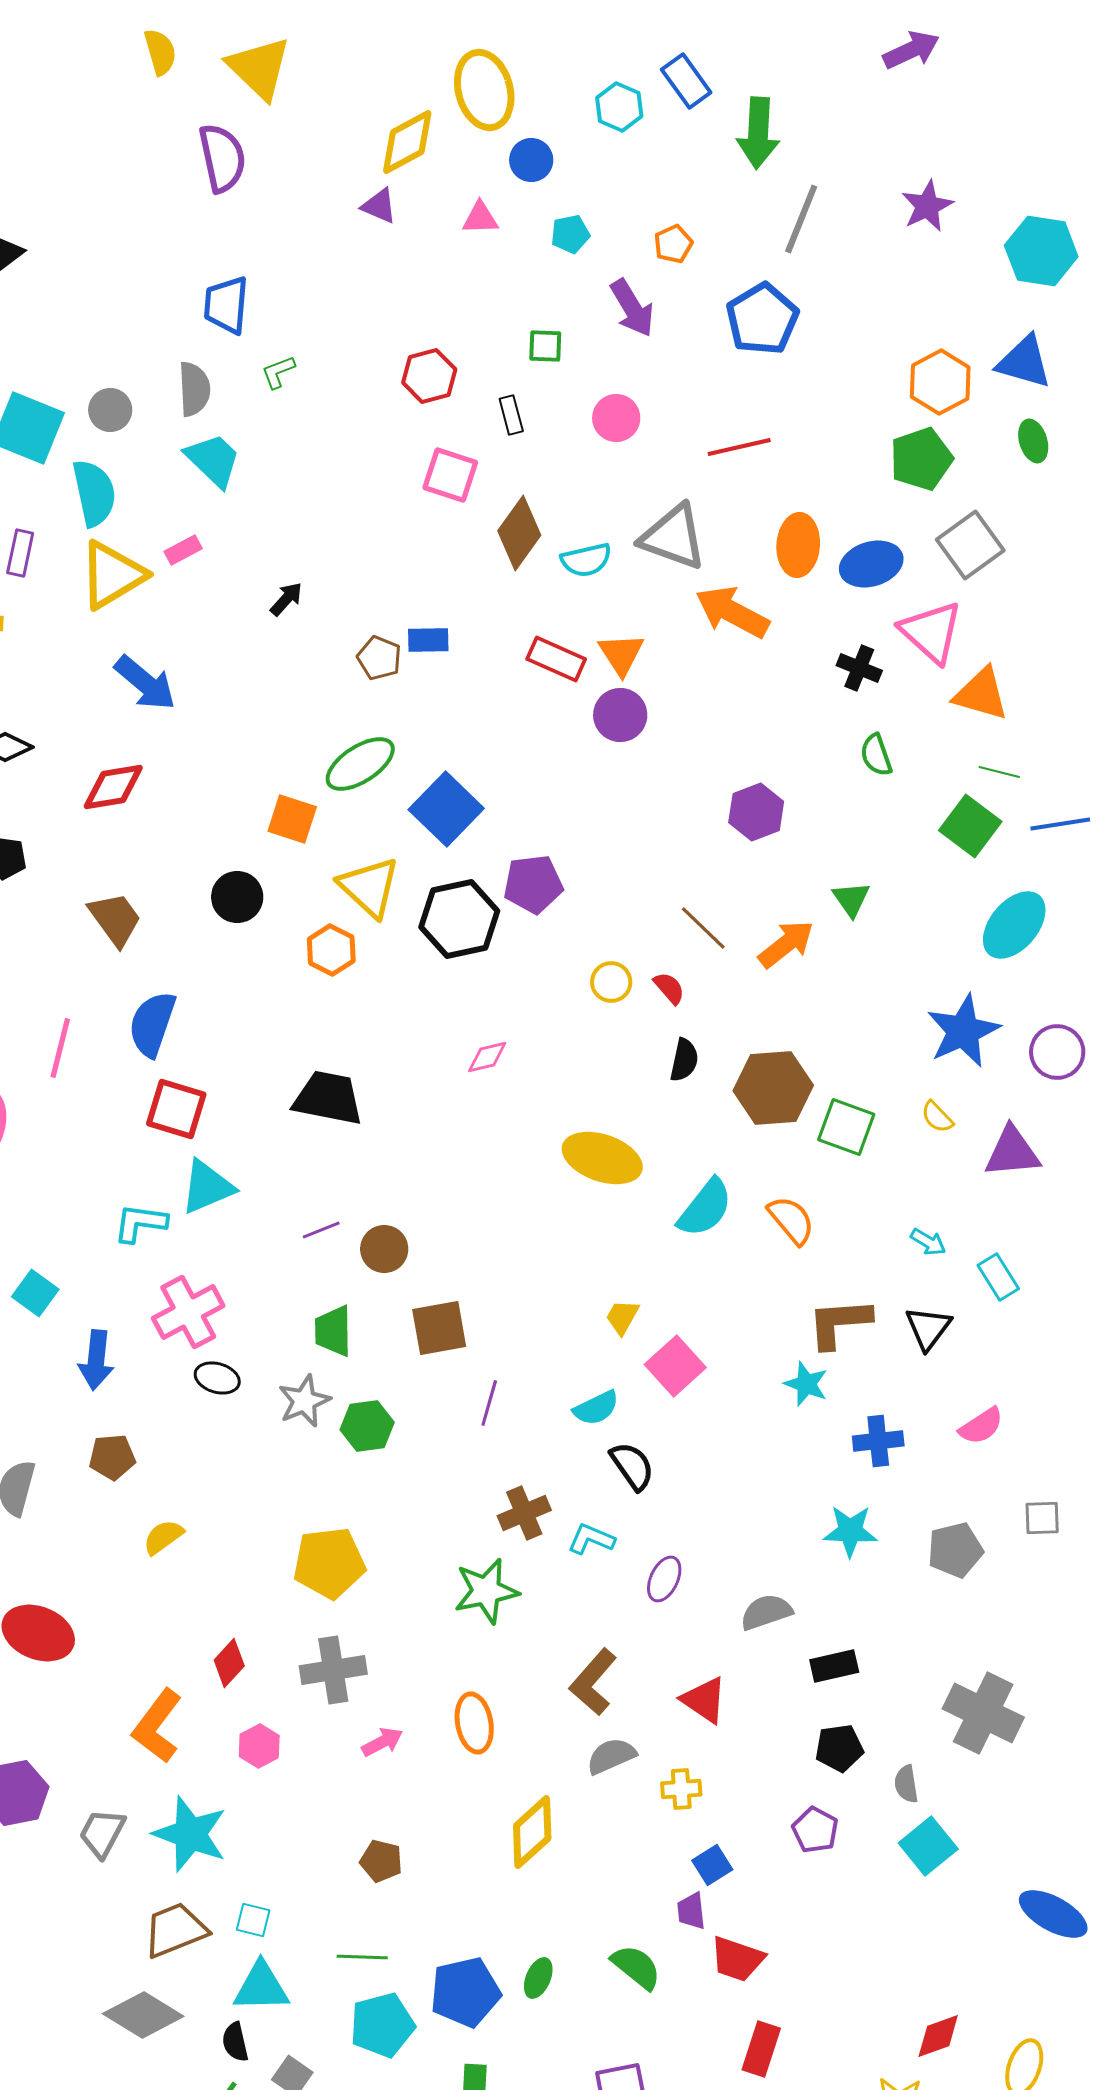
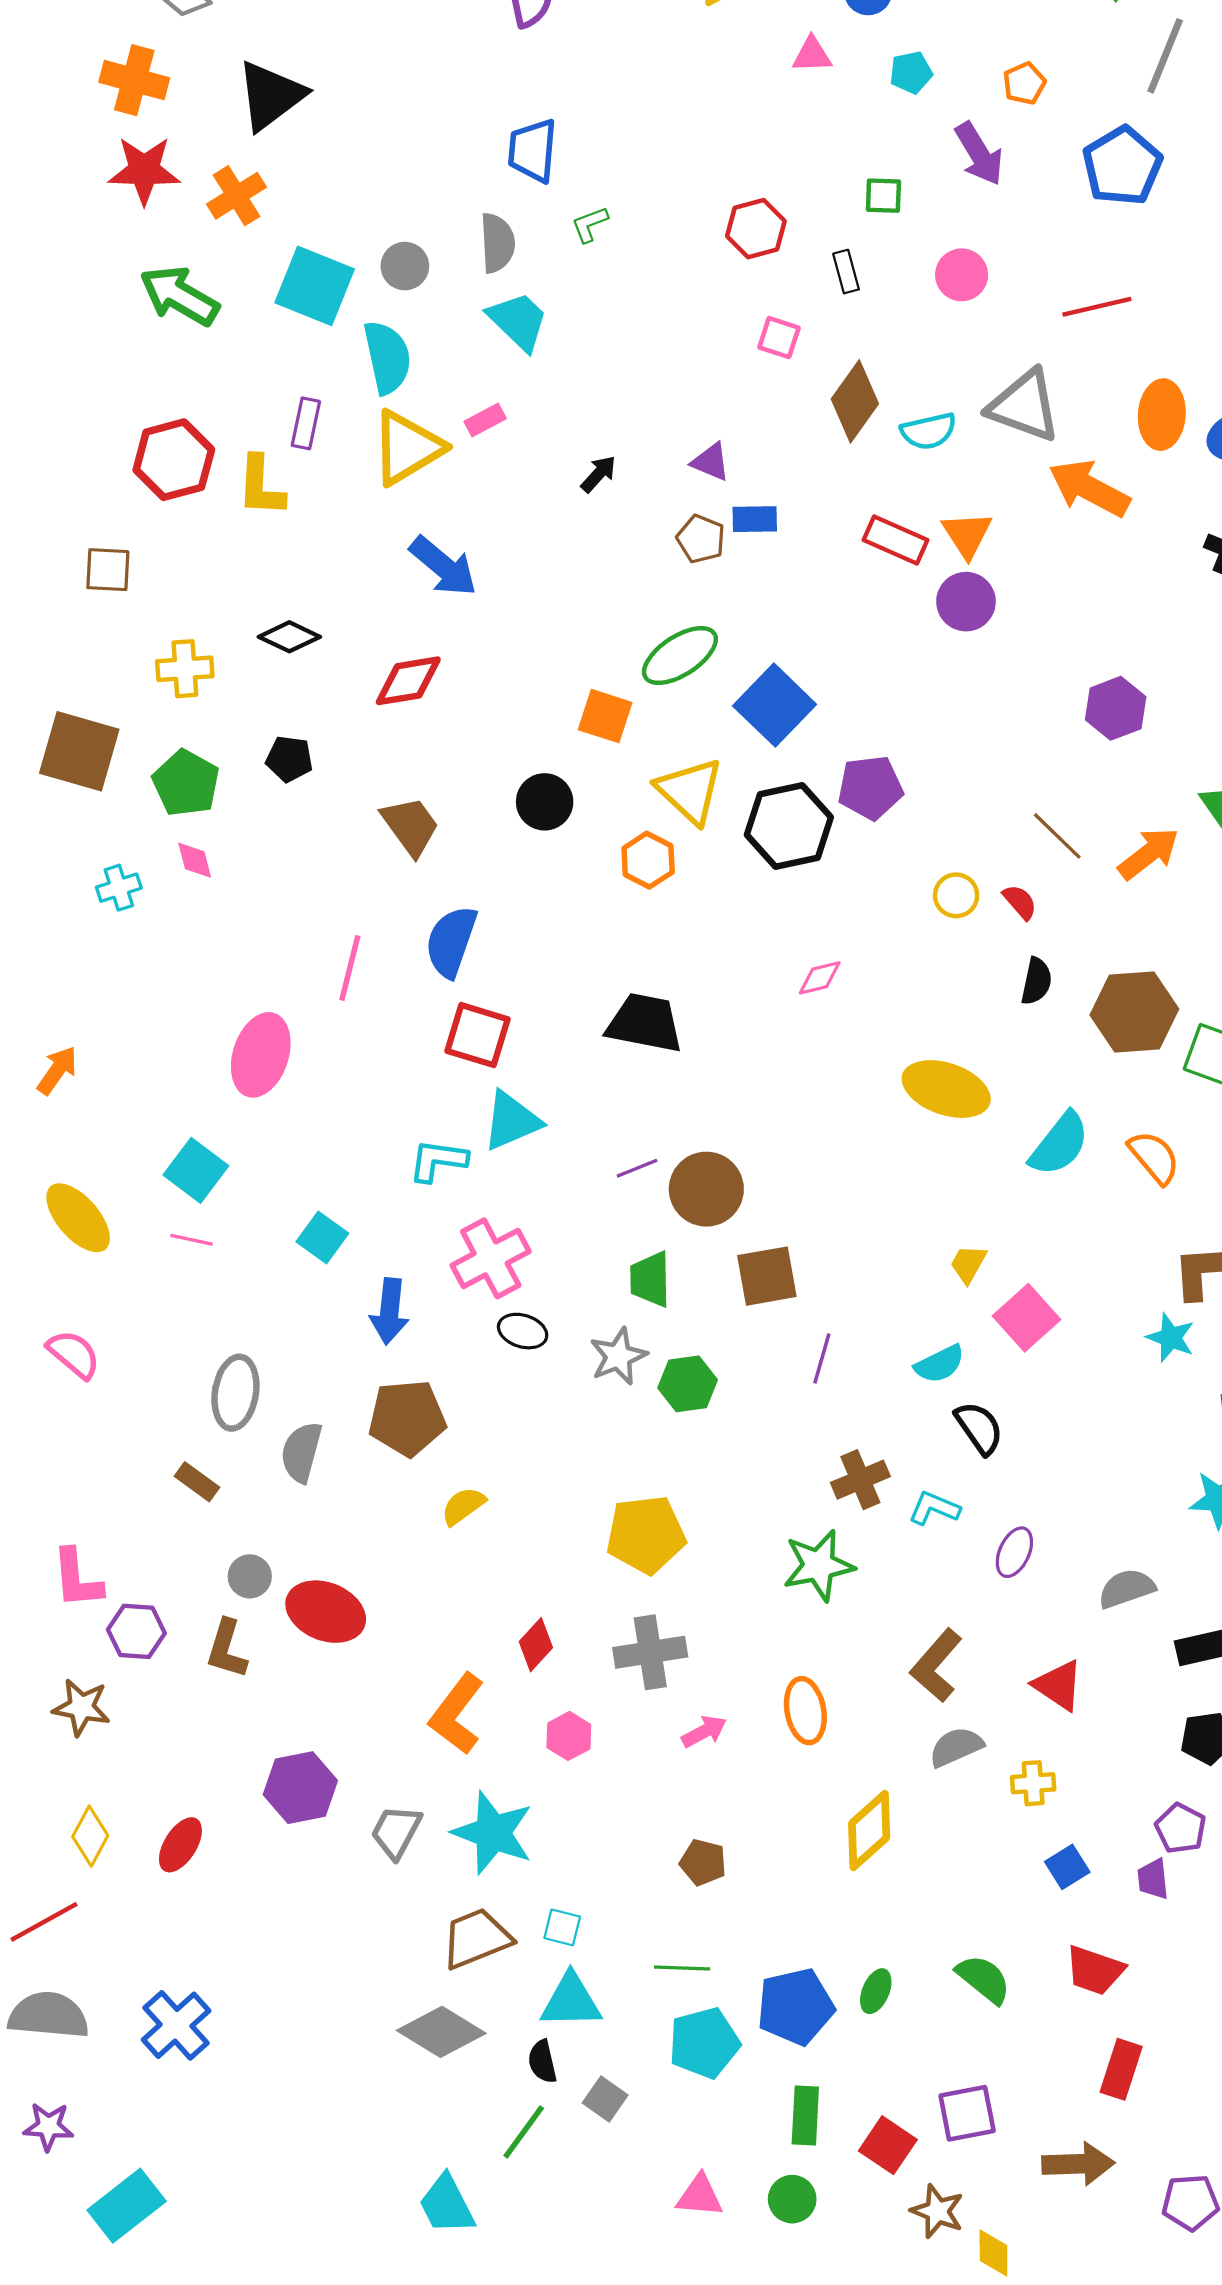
purple triangle: (379, 206) -> (711, 462), moved
pink square: (450, 475) -> (779, 338), size x0.7
brown circle: (384, 1249) -> (706, 1189), size x1.4
brown pentagon: (112, 1457) -> (407, 1418), size x1.5
purple trapezoid: (691, 1911) -> (1153, 1879), moved

